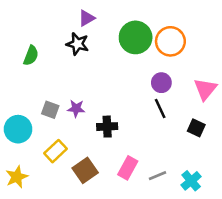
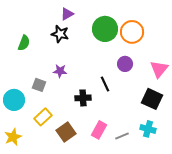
purple star: (76, 108) -> (60, 71), moved
black line: (160, 108) -> (105, 84), moved
black square: (196, 128) -> (152, 99), size x1.5
cyan cross: (191, 181) -> (148, 129), moved, turned -35

